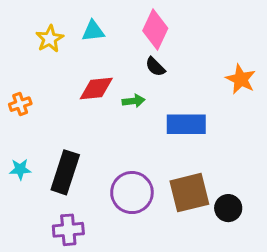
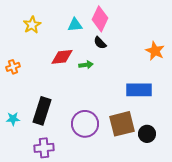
cyan triangle: (93, 31) -> (75, 25), moved
blue rectangle: (186, 124) -> (139, 90), moved
cyan star: (20, 169) -> (13, 119), moved

